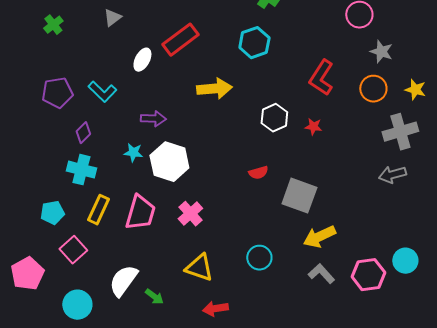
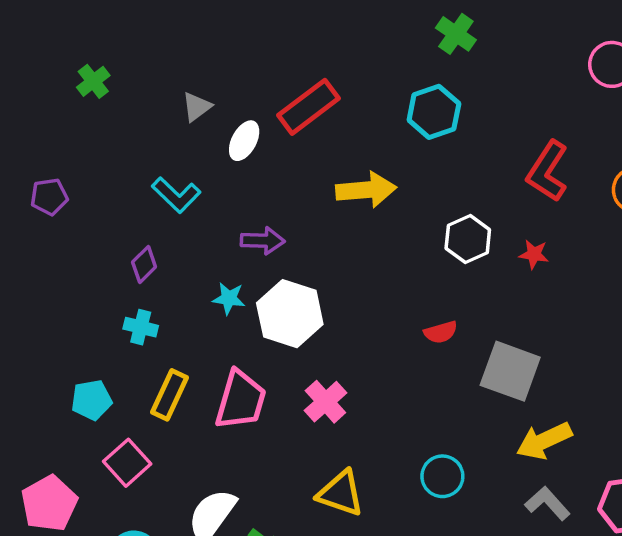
gray triangle: (112, 18) -> (197, 107), moved
purple pentagon: (57, 93) -> (49, 197), moved, size x0.7
cyan cross: (81, 170) -> (141, 327), size x0.7

